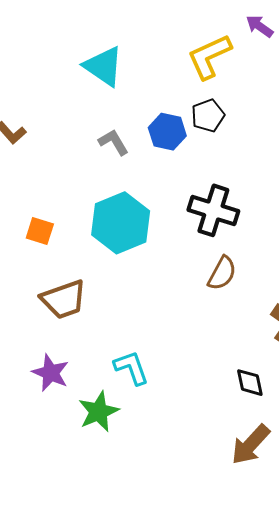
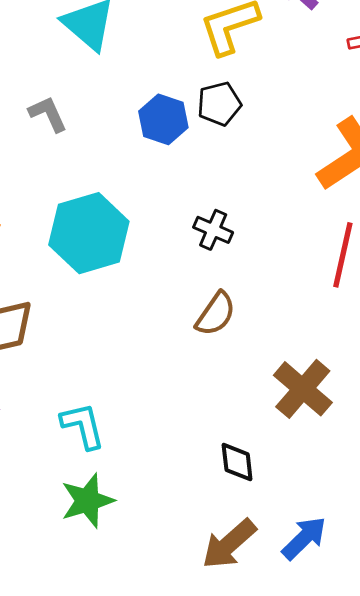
gray L-shape: (114, 142) -> (48, 114), moved
black cross: (213, 210) -> (213, 230), size x0.6
green star: (99, 412) -> (87, 501), moved

